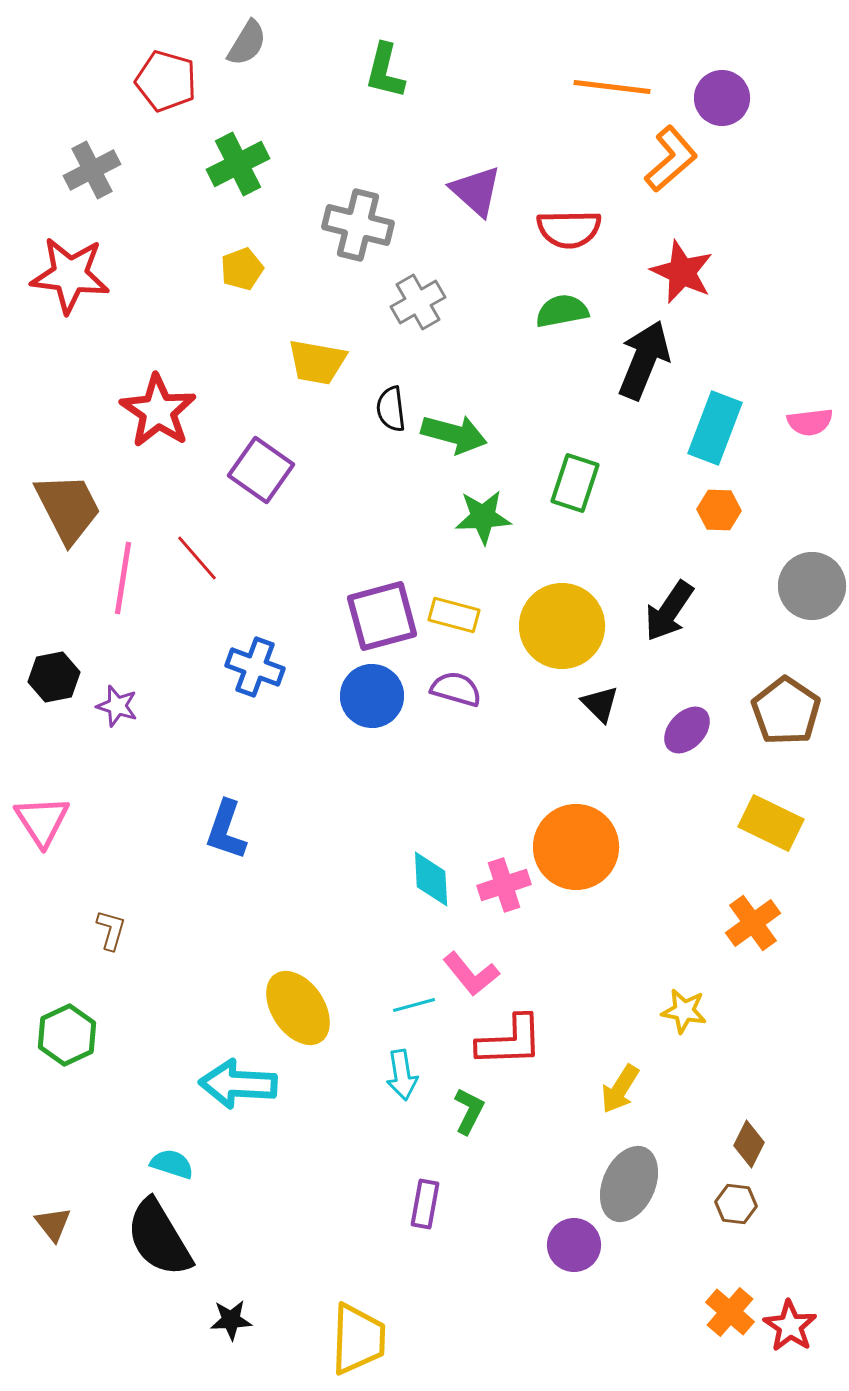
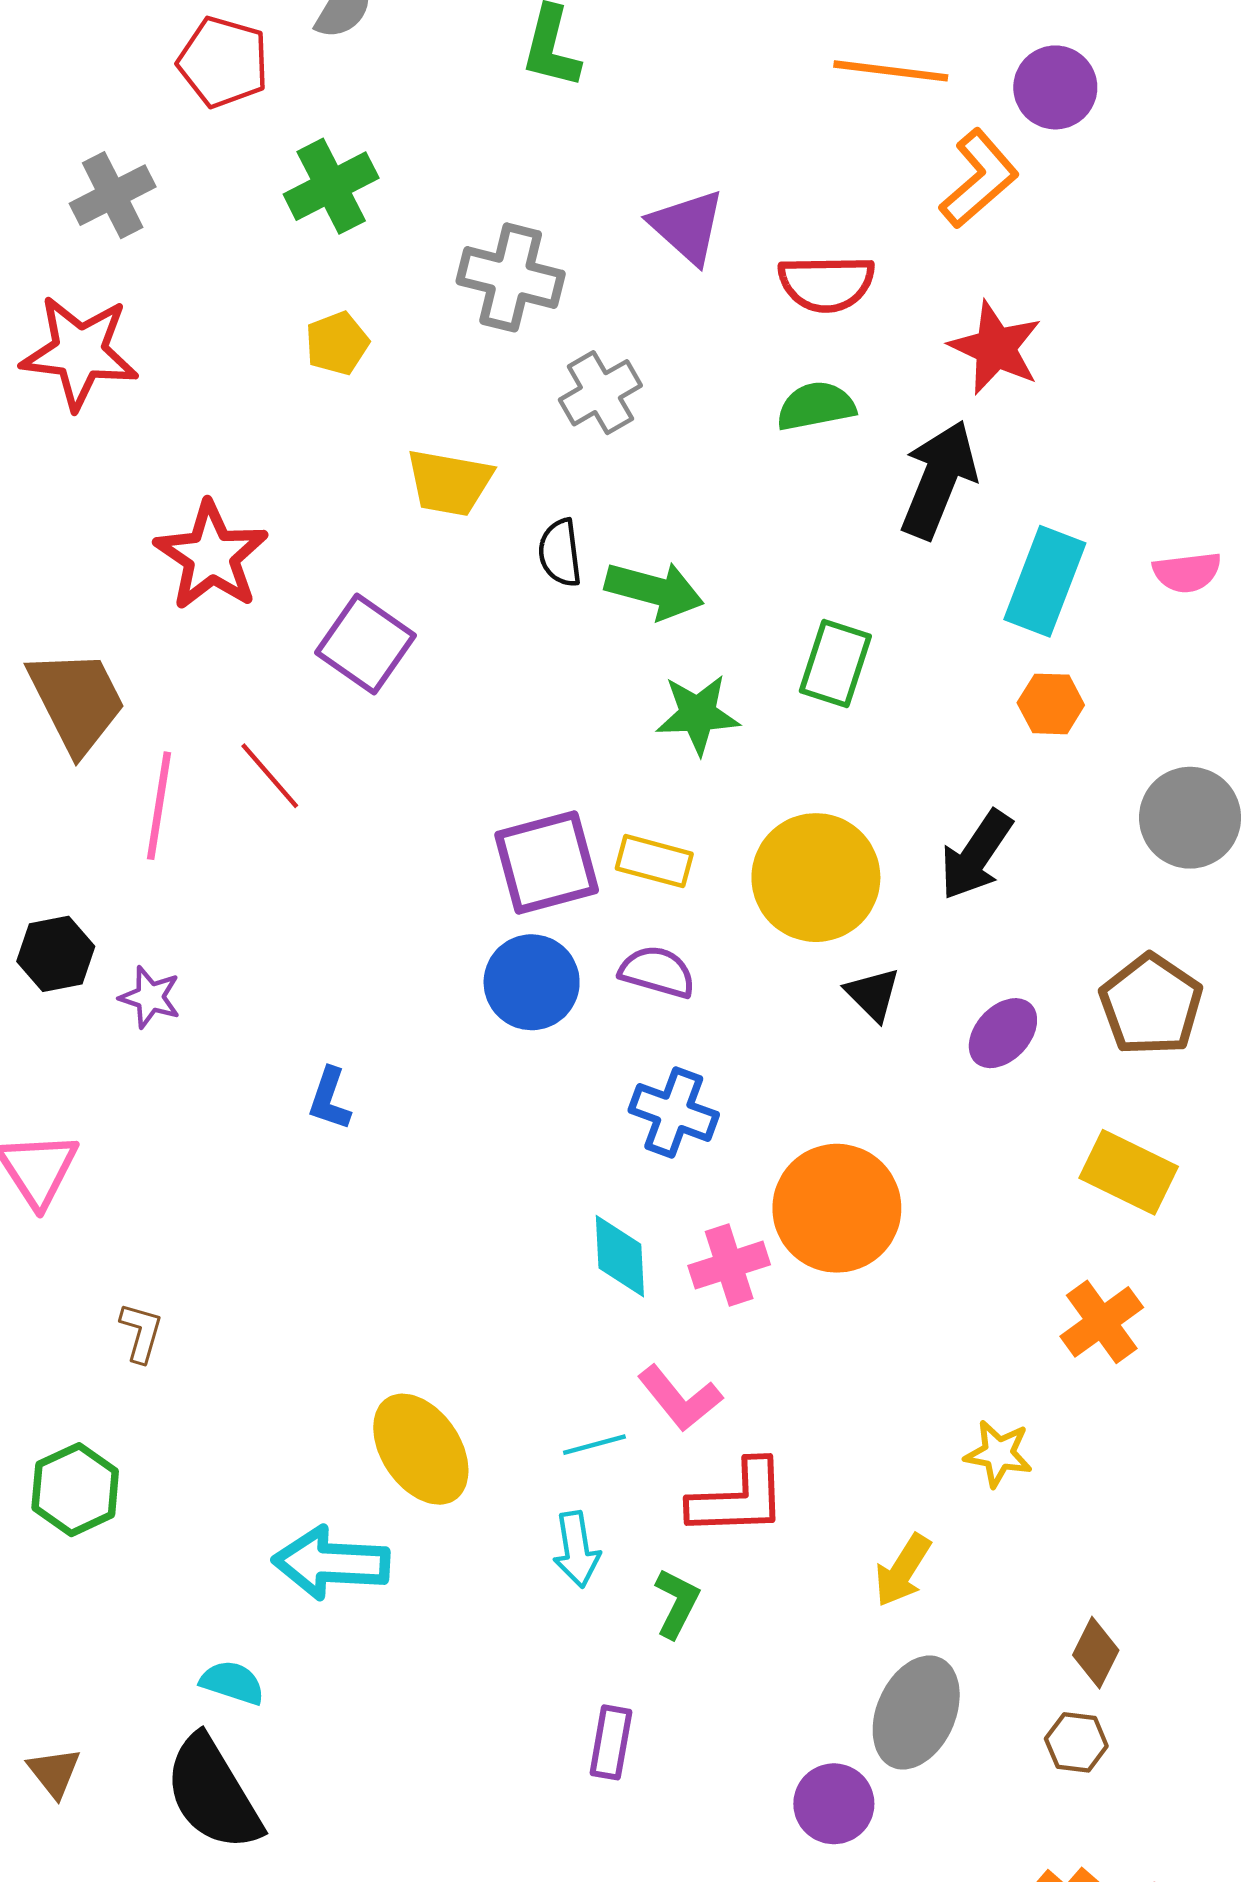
blue cross: (255, 667) -> (674, 1112), moved
blue L-shape: (226, 830) -> (330, 1099), moved, size x0.7

